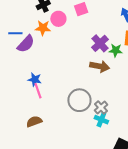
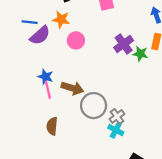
pink circle: (58, 19) -> (76, 40), moved
brown arrow: (100, 66) -> (72, 88), moved
brown semicircle: (34, 121) -> (52, 126), moved, turned -70

